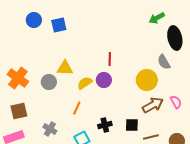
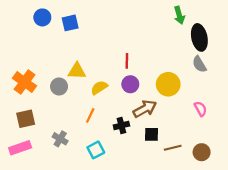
green arrow: (157, 18) -> (179, 15), turned -77
gray semicircle: (164, 62) -> (199, 64), moved
purple circle: (104, 80) -> (130, 84), moved
brown arrow: (153, 105) -> (145, 109), moved
black cross: (105, 125) -> (121, 125), moved

